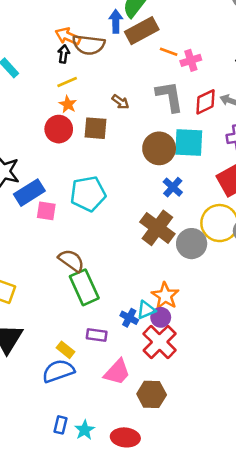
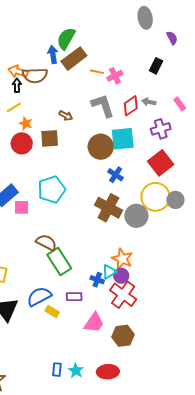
yellow line: (67, 82) -> (14, 107), moved
blue semicircle: (58, 371) -> (39, 296), moved

